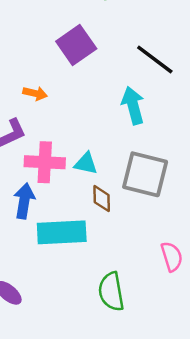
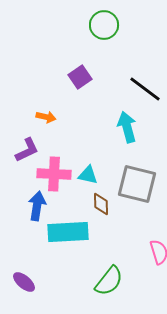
purple square: (76, 45) -> (80, 77), size x0.7
green semicircle: (111, 292) -> (109, 281), turned -132

